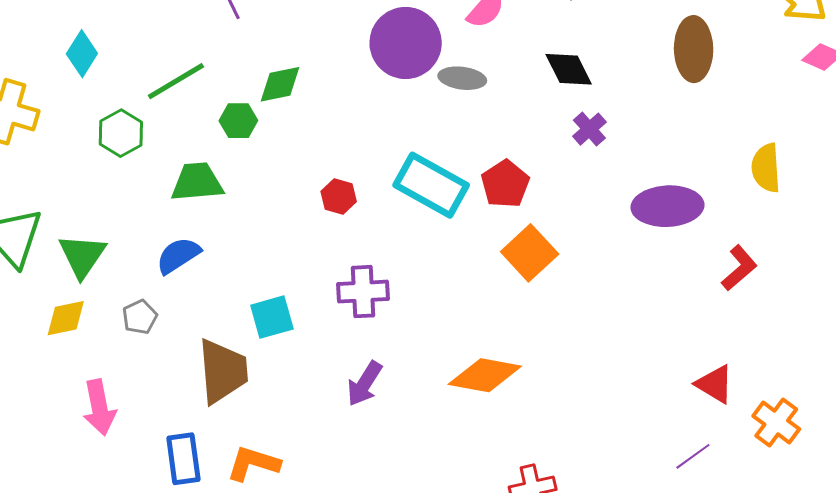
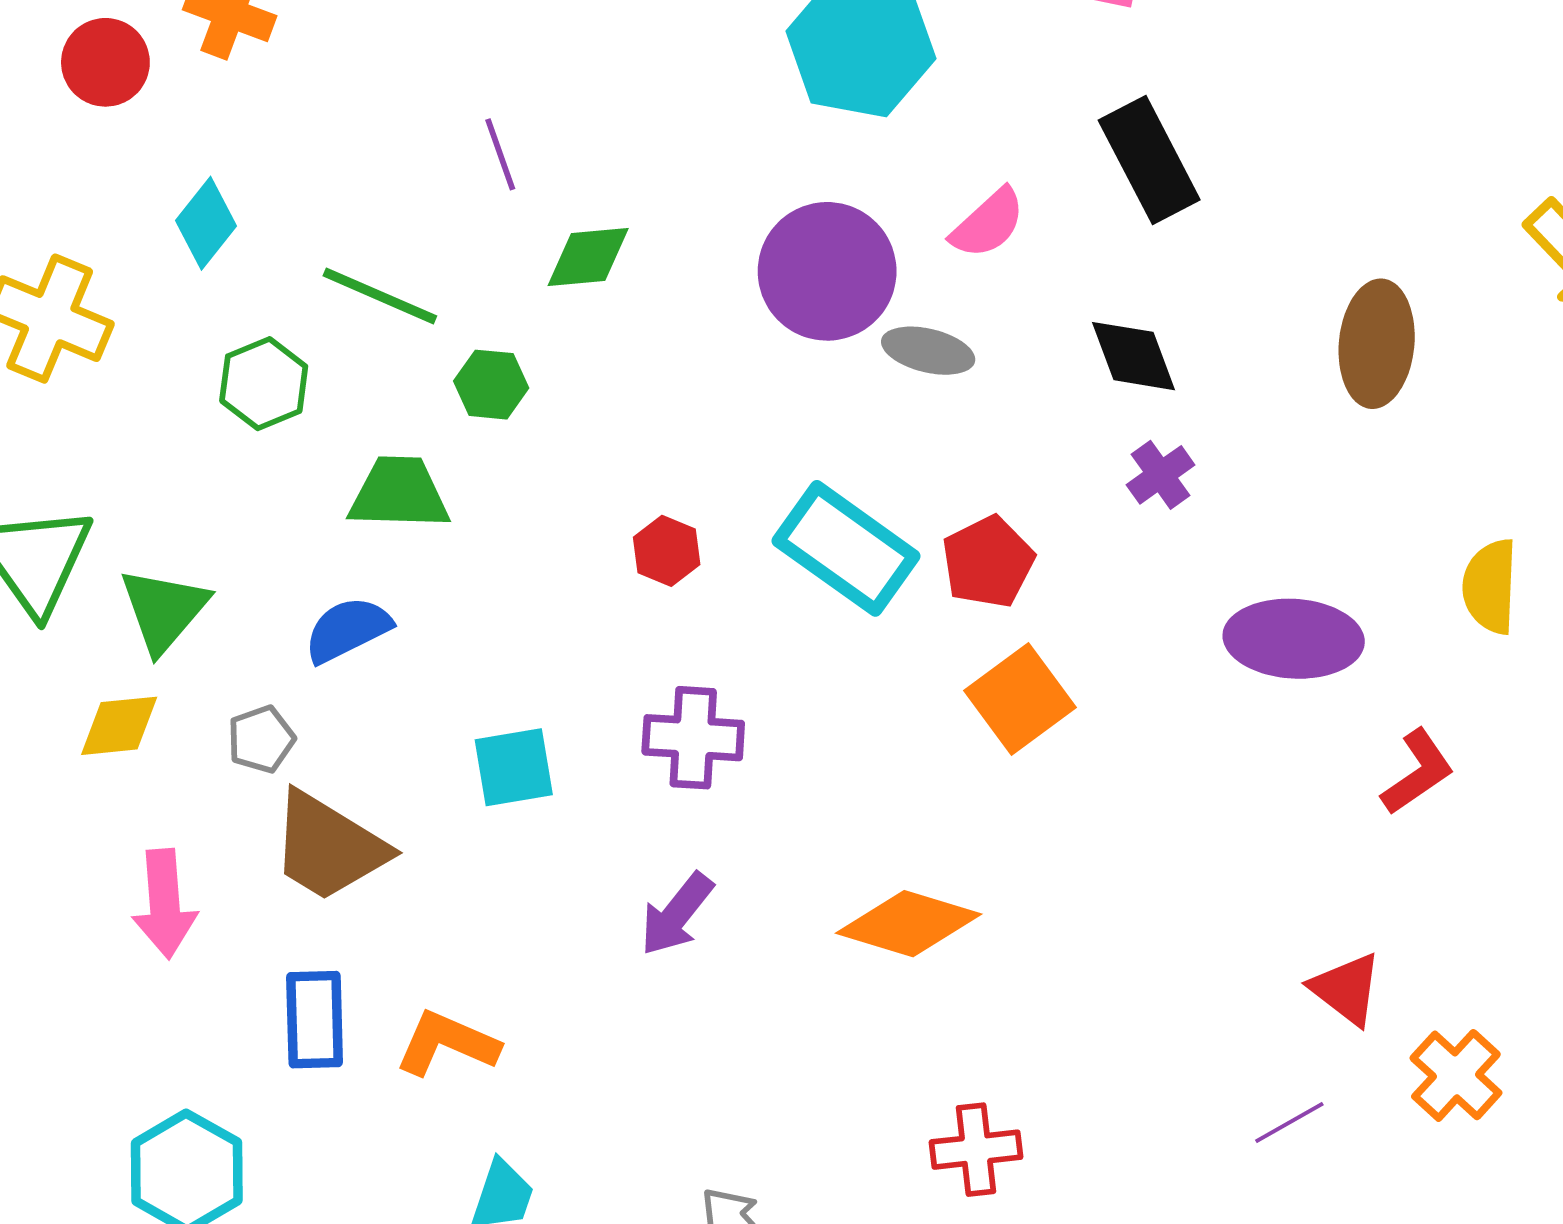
green line: (176, 81) -> (380, 296), turned 48
green diamond: (280, 84) -> (588, 257), moved
brown trapezoid: (223, 371) -> (329, 847), moved, turned 120

